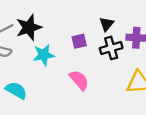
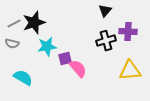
black triangle: (107, 24) -> (105, 11), moved
purple square: (79, 41) -> (65, 59), moved

